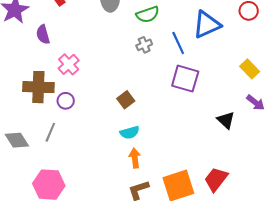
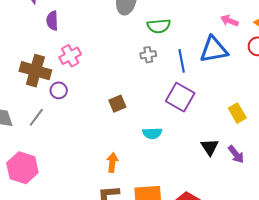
yellow rectangle: (250, 69) -> (237, 113), moved
purple arrow: (256, 103) -> (236, 154), moved
cyan semicircle: (130, 132) -> (152, 133), moved

